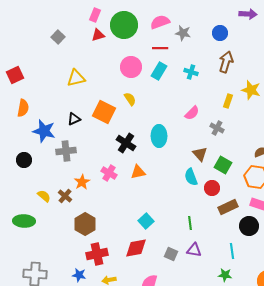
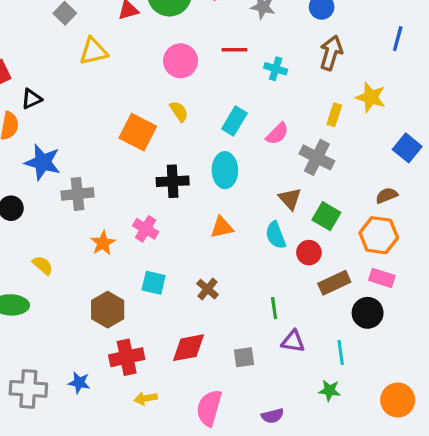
red line: (160, 48) -> (234, 50), moved
cyan rectangle: (159, 71) -> (234, 121), moved
yellow triangle: (76, 78) -> (93, 51), moved
black triangle: (74, 119) -> (32, 99), moved
gray cross: (217, 128) -> (317, 157), size x1.5
black cross: (126, 143) -> (173, 181), turned -36
orange triangle: (138, 172) -> (222, 227), moved
brown cross: (65, 196) -> (207, 289), moved
cyan square: (146, 221) -> (154, 283), moved, turned -35
purple triangle: (194, 250) -> (293, 341), moved
gray square: (171, 254) -> (244, 357), turned -32
blue star: (79, 275) -> (79, 383), moved

